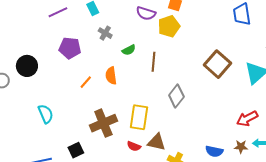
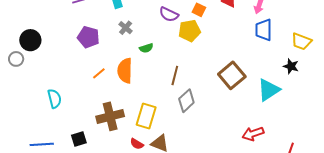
brown line: (154, 62) -> (175, 75), moved
black circle: (27, 66) -> (30, 40), moved
orange semicircle: (111, 76) -> (125, 71), size x1.4

